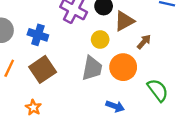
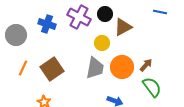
blue cross: (38, 35) -> (47, 24), moved
brown arrow: (144, 42) -> (146, 65), moved

